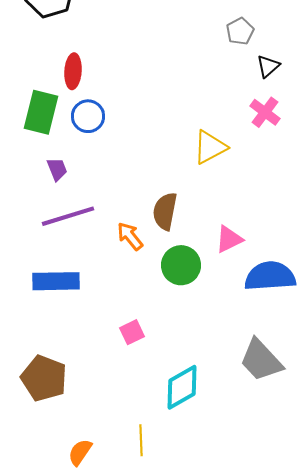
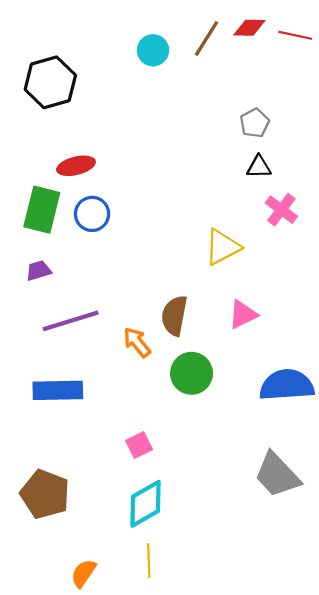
black triangle: (268, 66) -> (259, 167), moved, turned 40
red ellipse: (73, 71) -> (76, 166), turned 72
purple trapezoid: (57, 169) -> (39, 271), moved, turned -85
pink triangle: (229, 239) -> (243, 314), moved
cyan diamond: (182, 387) -> (146, 504), moved

